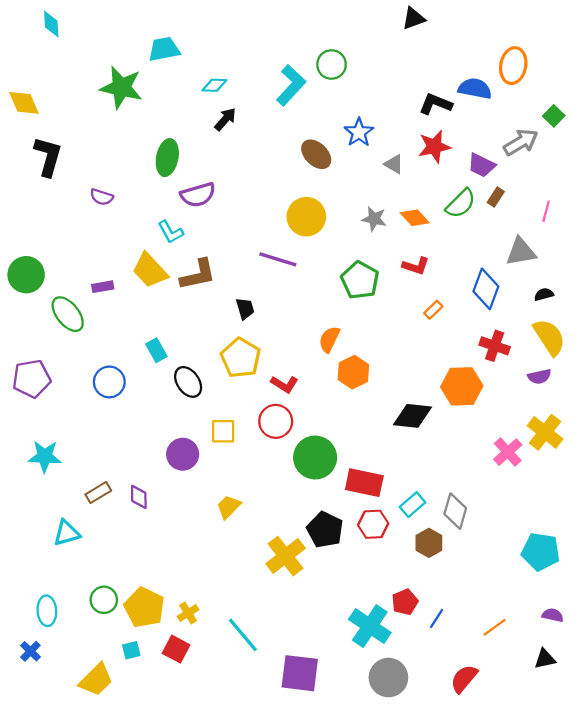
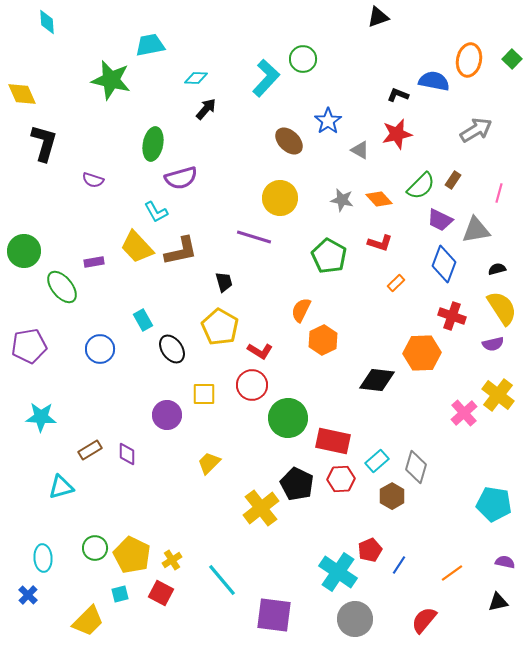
black L-shape: (436, 104) -> (398, 95), size x0.7
green square: (554, 116) -> (512, 59), moved
purple trapezoid: (481, 165) -> (440, 220), moved

